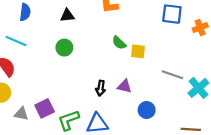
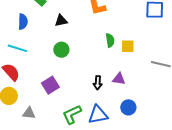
green semicircle: (119, 43) -> (110, 40), turned -136
purple square: (45, 108) -> (50, 85), moved
blue circle: (147, 110) -> (128, 107), moved

